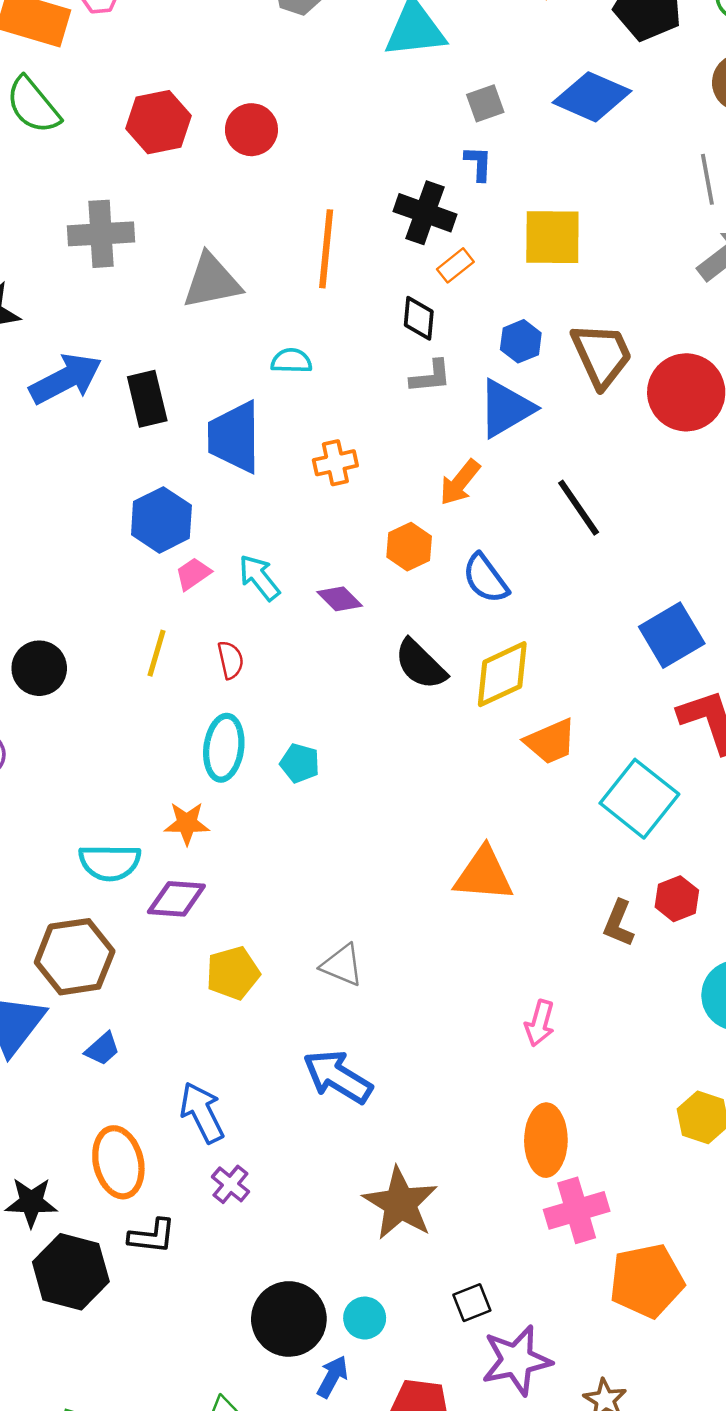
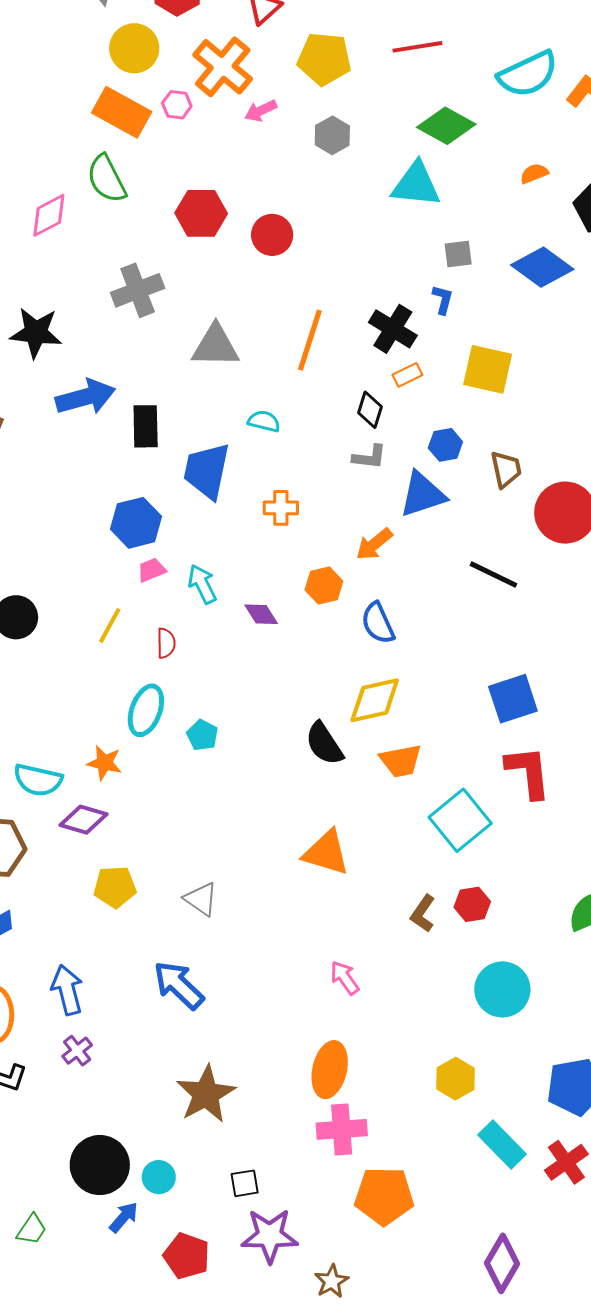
gray cross: (101, 234) -> (138, 290), turned -30
brown trapezoid: (602, 355) -> (506, 469), size x0.7
black line: (579, 508) -> (493, 574), moved, turned -42
black semicircle: (420, 664) -> (324, 744), moved
pink arrow: (540, 1023) -> (345, 978), turned 117

